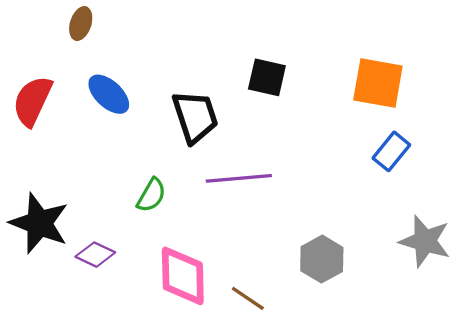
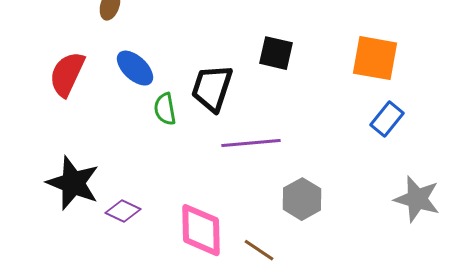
black trapezoid: (195, 117) -> (212, 88), turned -144
green semicircle: (151, 195) -> (165, 109), moved, turned 140
gray hexagon: (322, 259) -> (302, 199), moved

